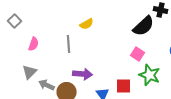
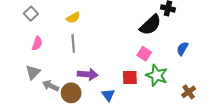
gray square: (14, 21) -> (31, 14), moved
yellow semicircle: (86, 24) -> (73, 18), moved
red square: (124, 86) -> (130, 77), moved

